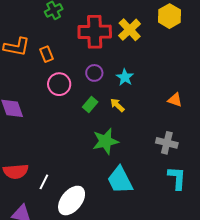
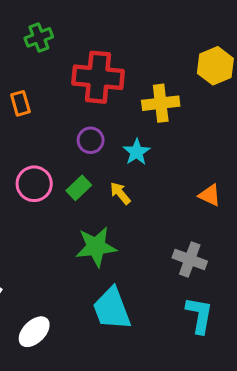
yellow cross: (130, 30) -> (161, 103), moved, turned 30
pink circle: (59, 84) -> (34, 184), moved
white ellipse: (72, 201) -> (34, 332), size x0.7

